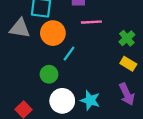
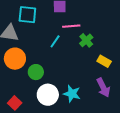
orange circle: (53, 33) -> (15, 59), moved
green cross: (127, 38) -> (86, 40), moved
cyan line: (69, 54) -> (55, 41), moved

